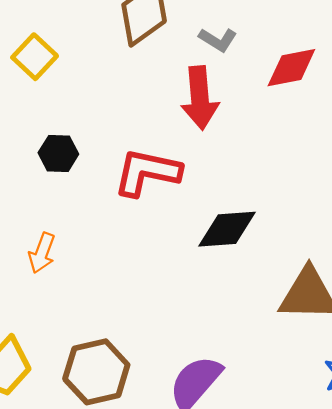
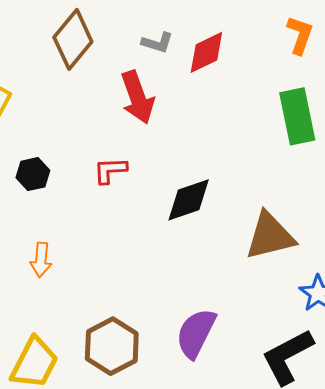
gray L-shape: (218, 40) -> (157, 43), moved
red L-shape: (147, 172) -> (110, 170), size x0.6

